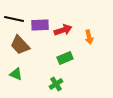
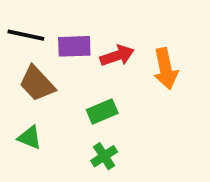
orange arrow: (89, 37) -> (166, 69), size x1.5
green rectangle: (65, 58) -> (102, 111), moved

